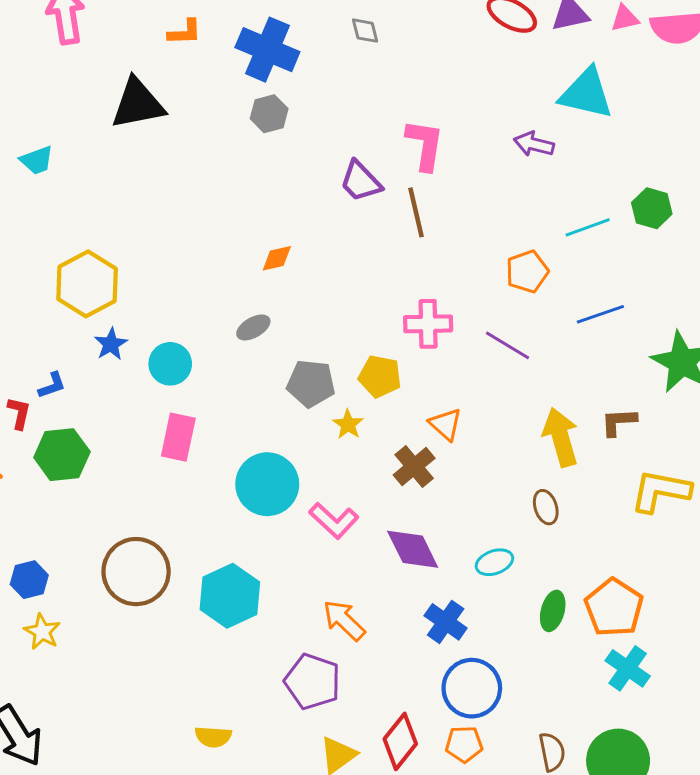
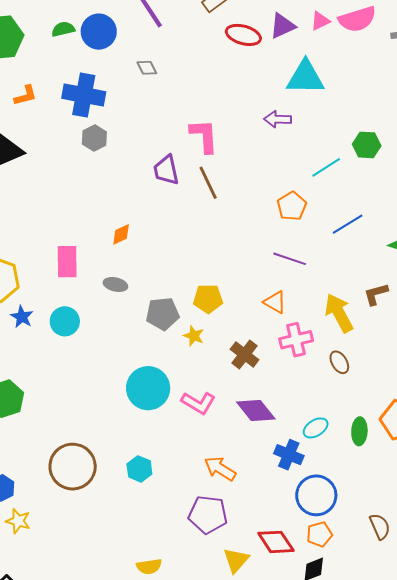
purple trapezoid: (361, 181) -> (166, 170), turned 44
pink cross: (428, 324) -> (296, 340), moved
gray ellipse: (253, 327) -> (115, 284), turned 55
orange triangle: (445, 424) -> (275, 302), moved
pink rectangle: (178, 437) -> (67, 262), moved
cyan ellipse: (494, 562) -> (316, 428), moved
cyan hexagon: (230, 596) -> (139, 469), size x0.6
red diamond: (400, 741) -> (276, 542), turned -60

